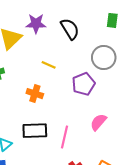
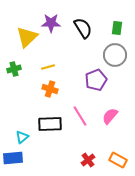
green rectangle: (112, 20) -> (117, 28), moved
yellow line: (49, 65) -> (48, 67), moved, turned -40
pink line: (65, 137) -> (80, 116), moved, turned -45

